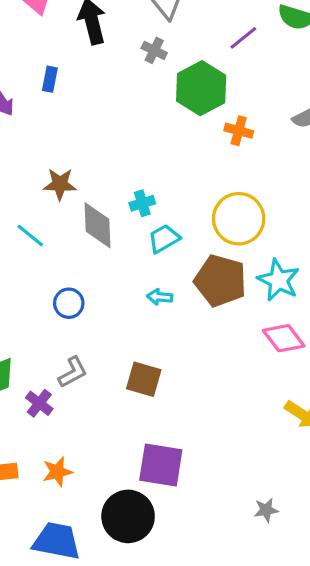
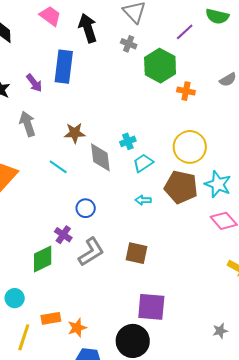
blue rectangle: (50, 79) -> (64, 67), size x2.0
gray L-shape: (73, 372) -> (91, 252), size x1.4
purple cross: (39, 403) -> (63, 235), moved
orange star: (57, 472) -> (77, 328), moved

